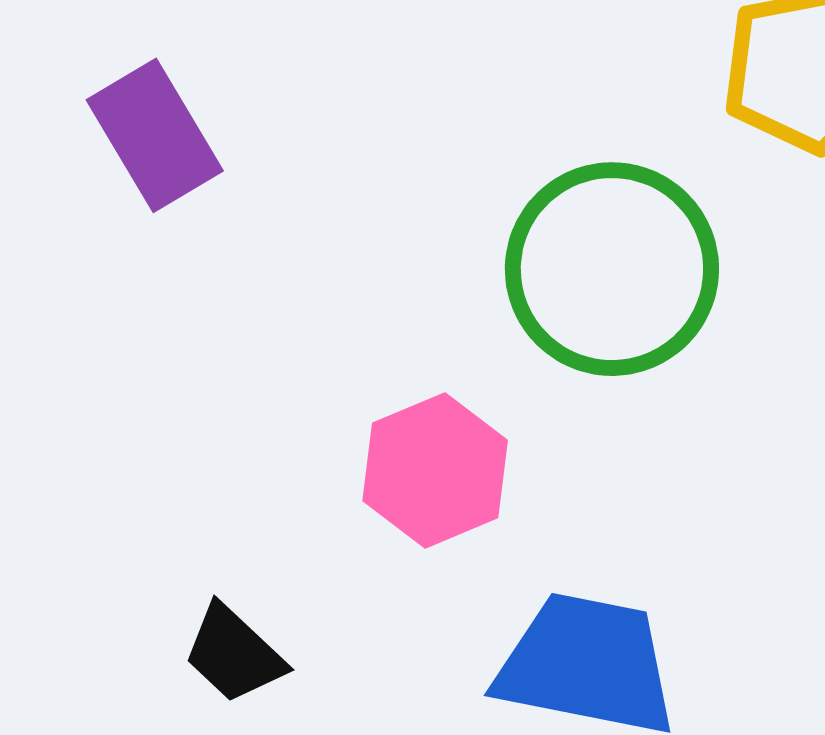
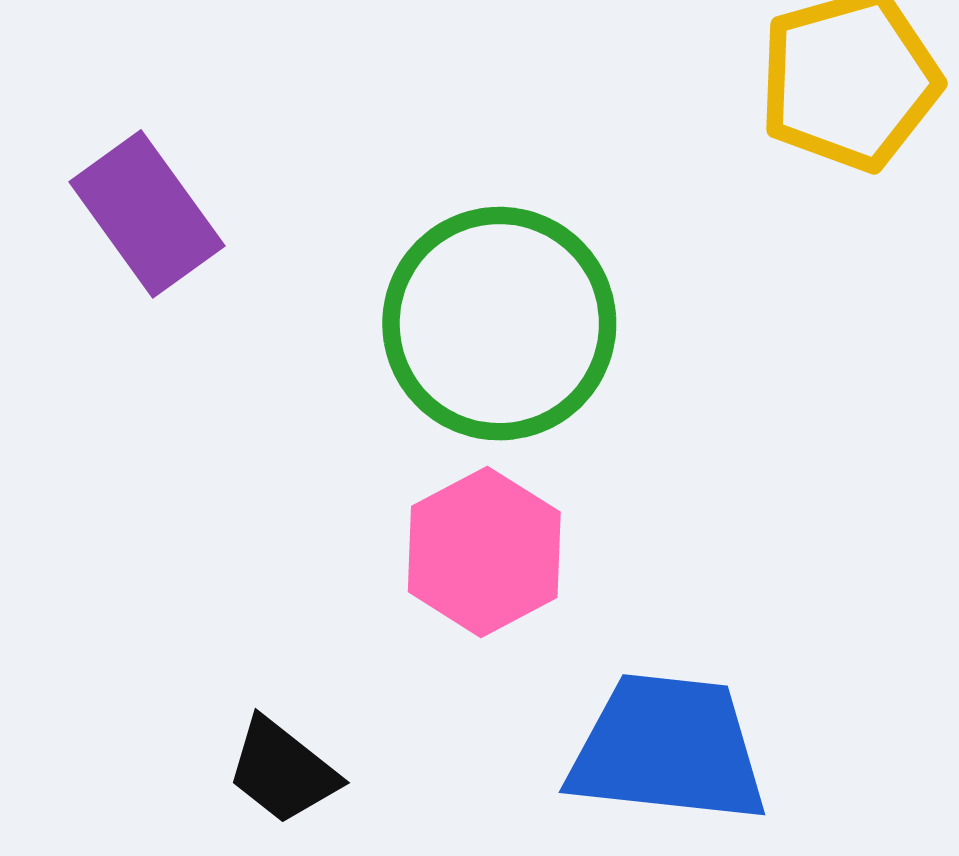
green circle: (612, 269) -> (499, 324), moved

